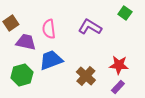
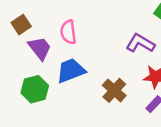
purple L-shape: (90, 27) -> (140, 43), moved
purple trapezoid: (26, 42) -> (40, 48), turned 40

